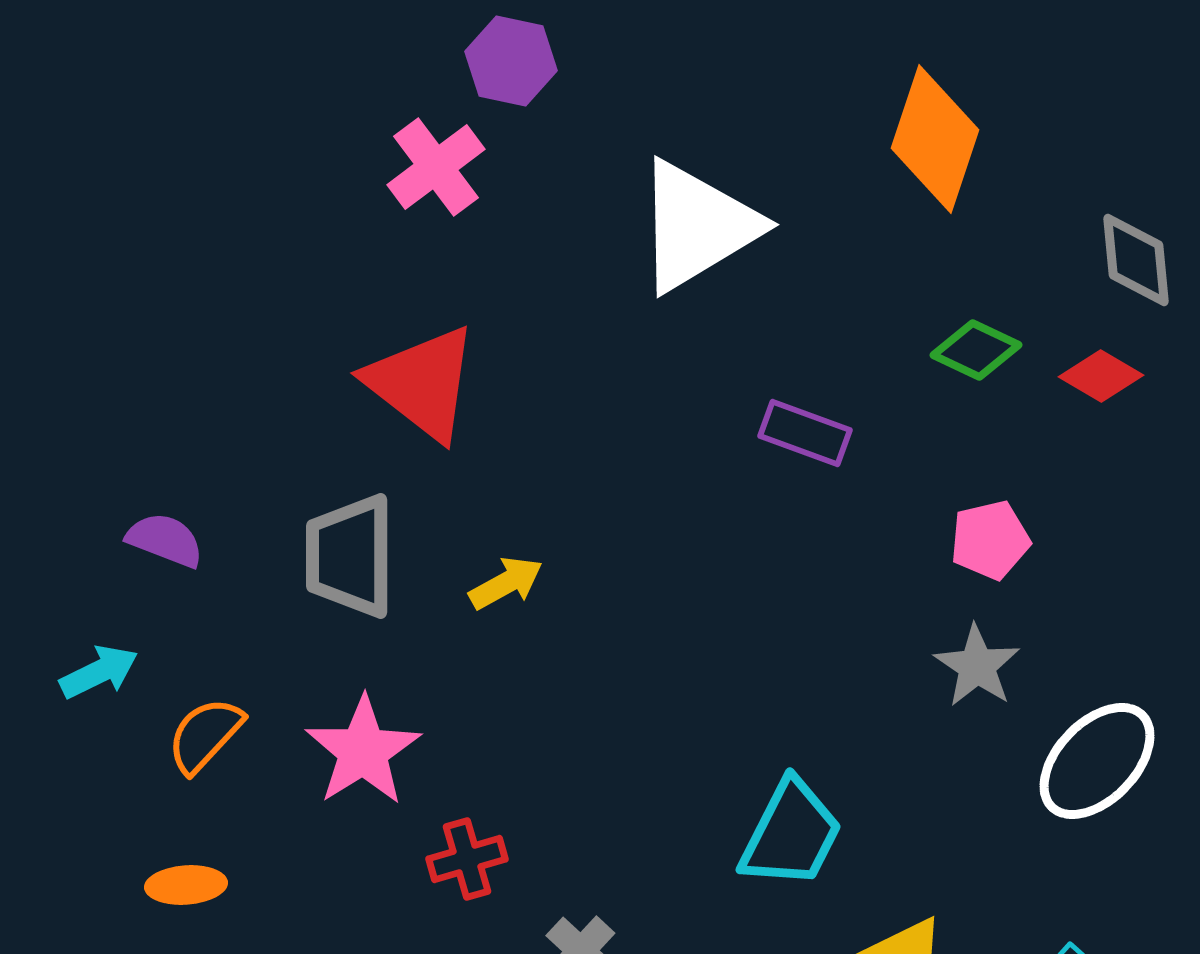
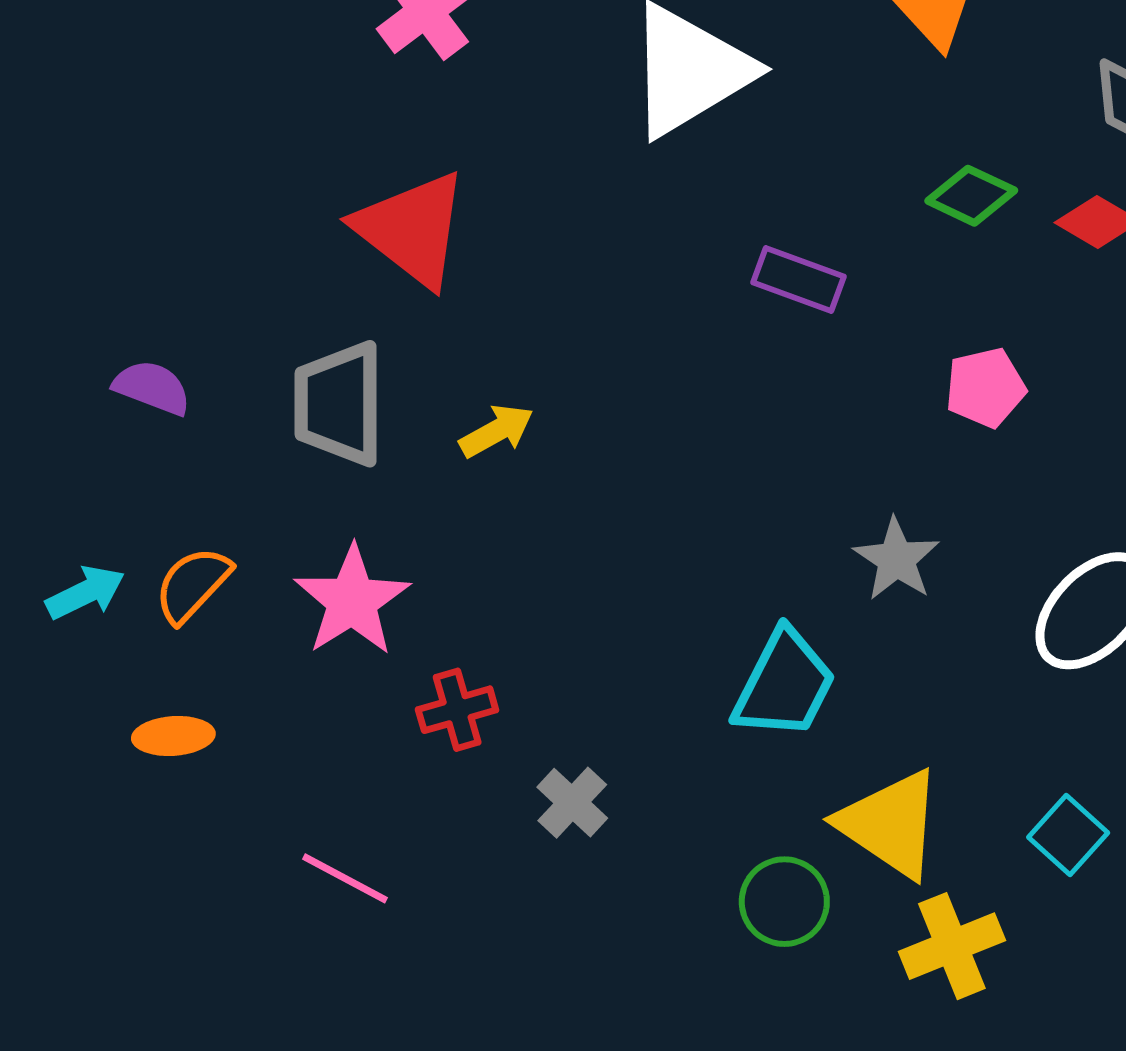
gray star: (977, 666) -> (896, 559), moved
cyan arrow: (99, 672) -> (85, 593), moved

